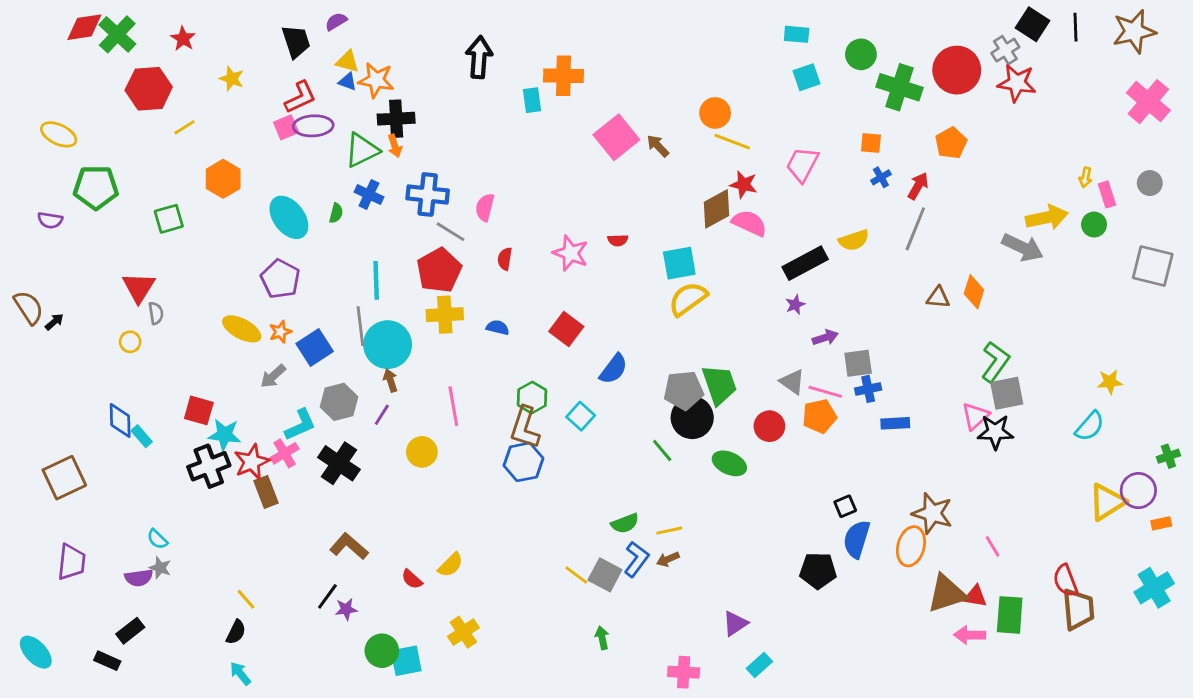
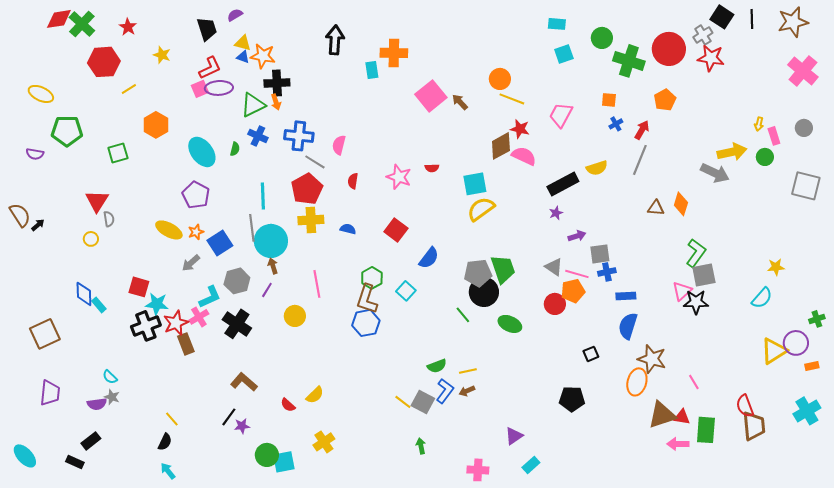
red circle: (769, 426) -> (555, 304), moved
blue semicircle: (857, 539) -> (628, 326), moved

